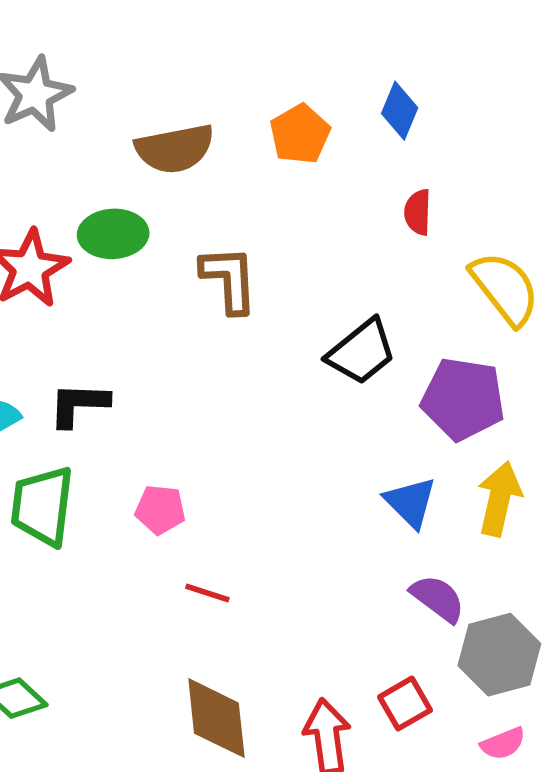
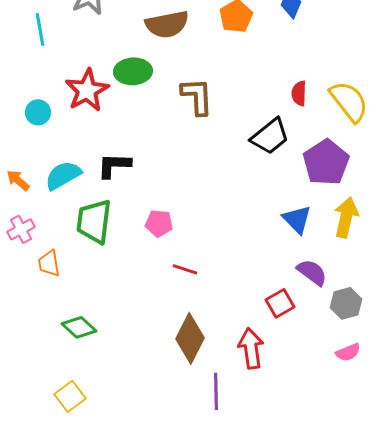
red semicircle: (418, 212) -> (299, 93), moved
purple pentagon: (463, 399) -> (326, 162), turned 30
gray hexagon: (499, 655) -> (346, 303), size x0.7
red square: (405, 704) -> (280, 303), moved
brown diamond: (216, 718) -> (190, 338), turned 33

